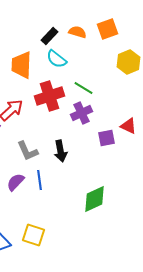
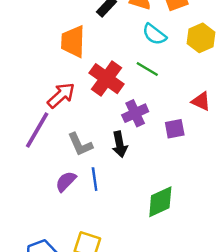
cyan semicircle: (56, 59) -> (154, 34), moved
red cross: (50, 96) -> (106, 79), turned -36
purple cross: (82, 113) -> (135, 113), moved
red triangle: (128, 126) -> (201, 101), moved

